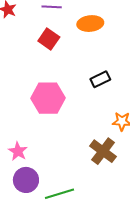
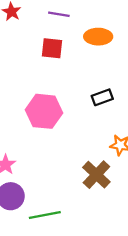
red square: (49, 39) -> (52, 48), turned -35

